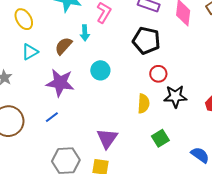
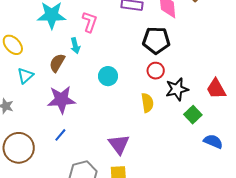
black pentagon: (146, 41) -> (156, 40), moved
cyan circle: (100, 70) -> (108, 76), moved
green square: (160, 138) -> (193, 115), moved

